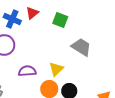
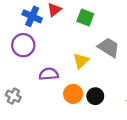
yellow triangle: (56, 69) -> (81, 61), moved

